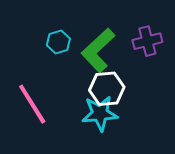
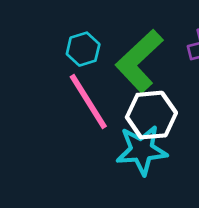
pink line: (32, 104) -> (88, 102), moved

